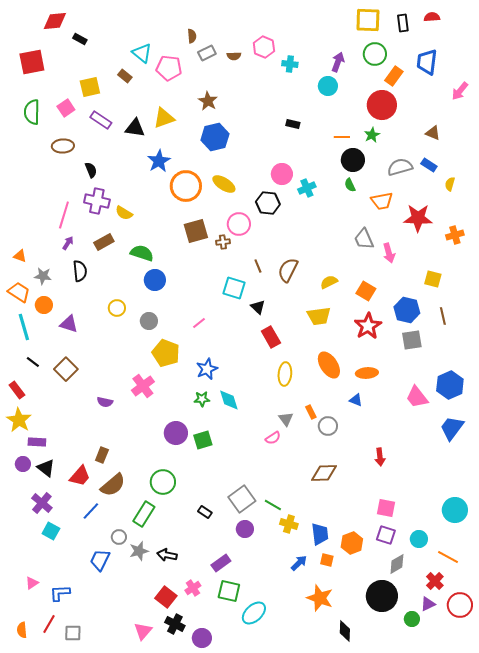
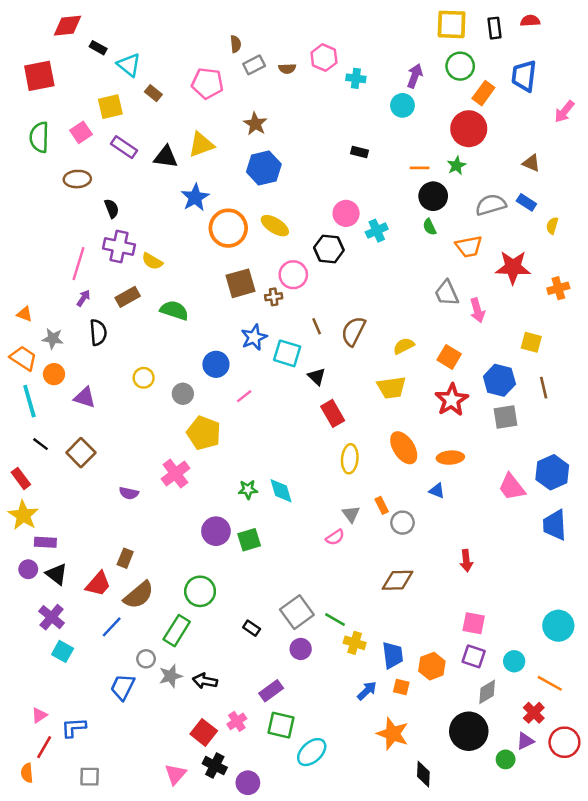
cyan triangle: (142, 53) -> (129, 65), moved
blue circle: (155, 280) -> (216, 364), moved
blue star: (207, 369) -> (254, 337), moved
blue trapezoid: (452, 428) -> (555, 525), turned -40
red line: (49, 624) -> (44, 747), moved

